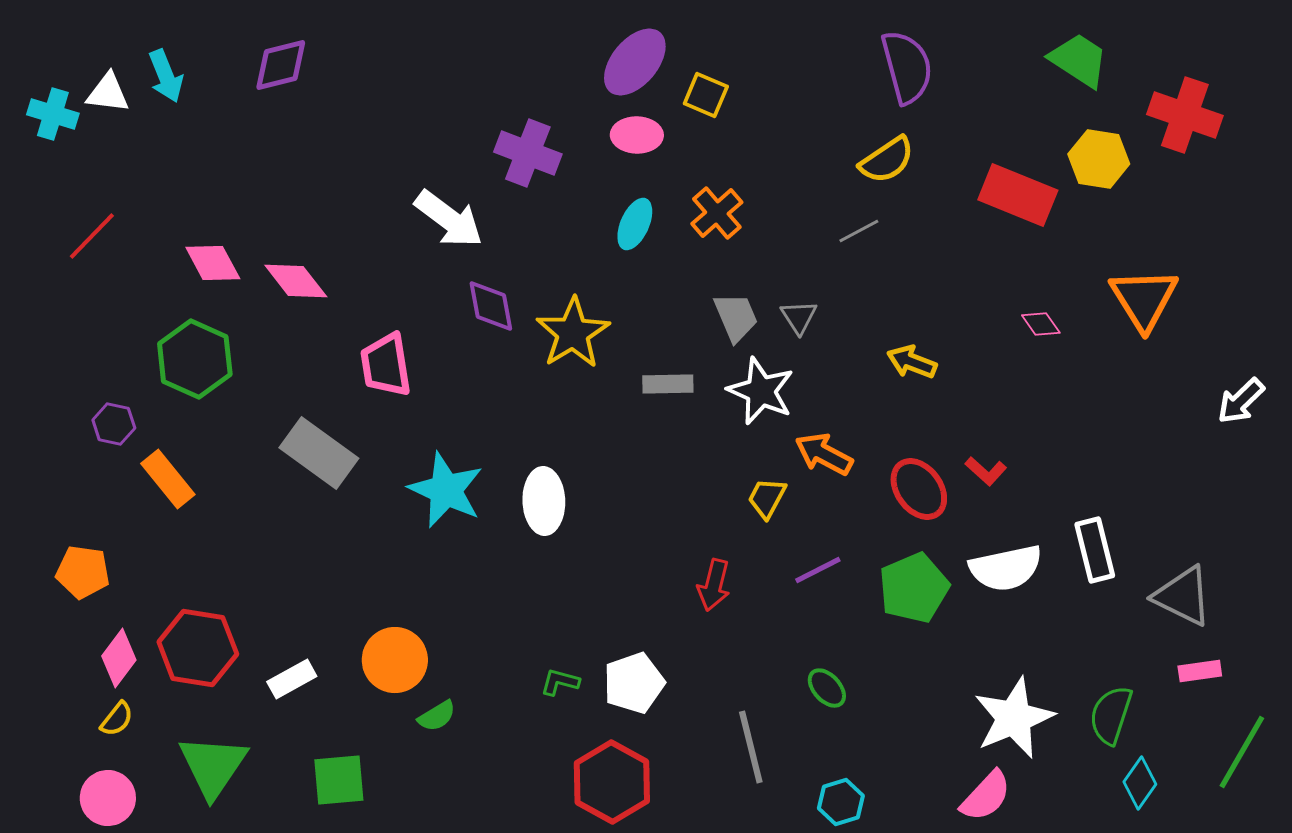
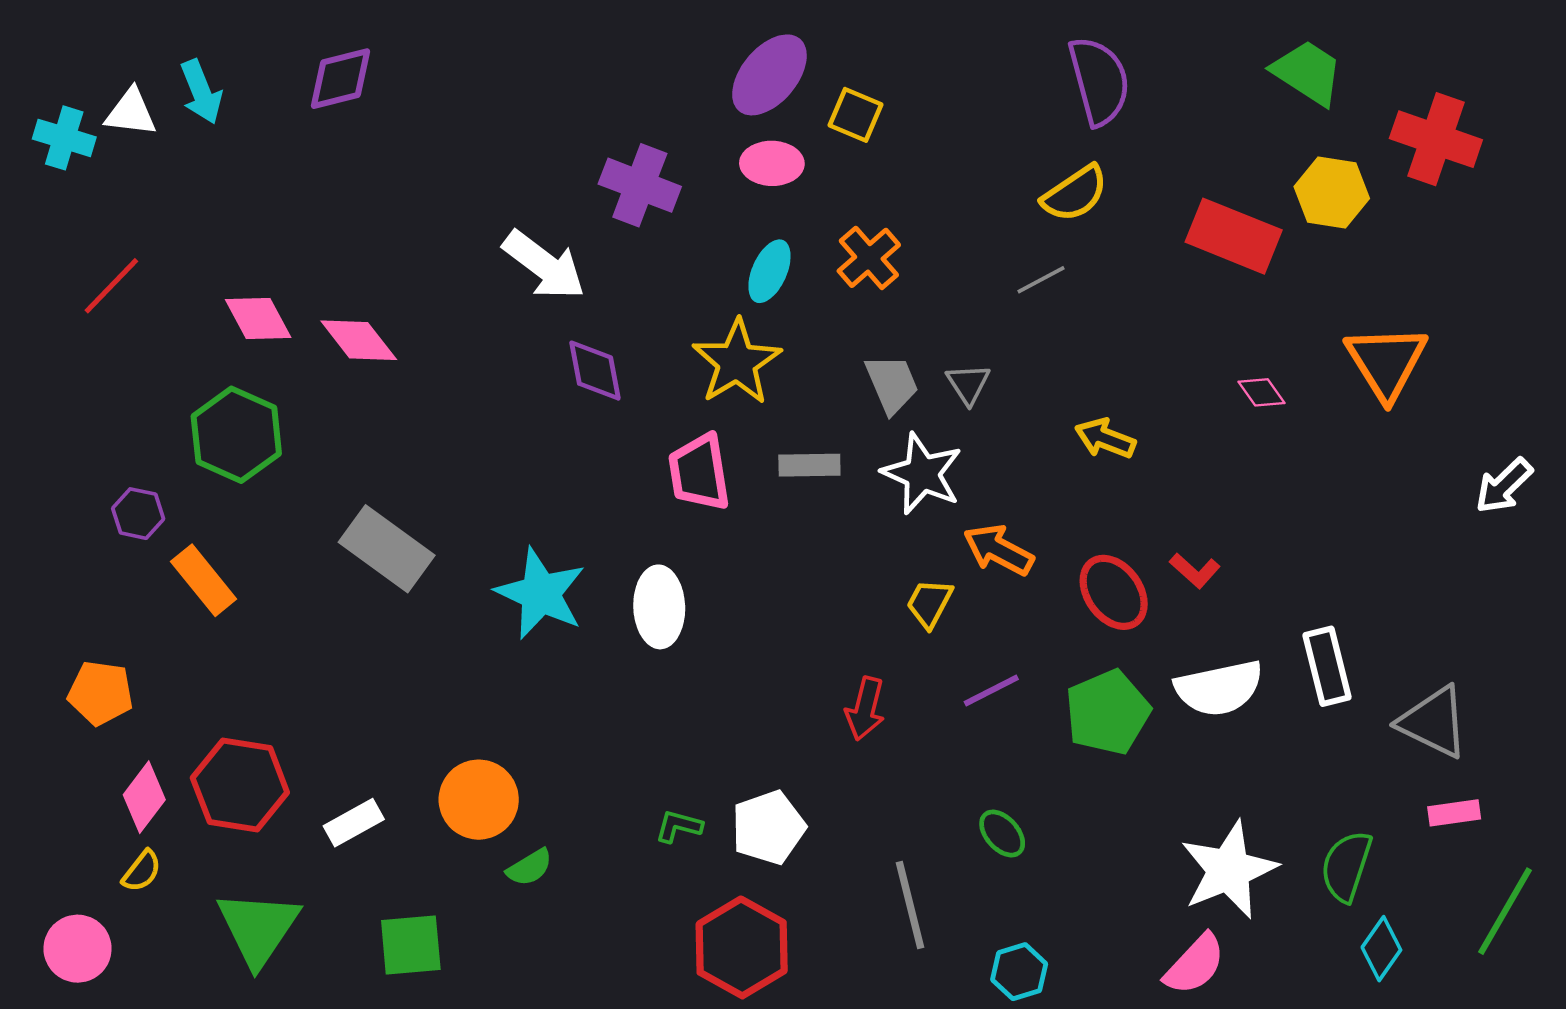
yellow star: (573, 333) -> (737, 362), moved
pink trapezoid: (386, 365) -> (699, 472), moved
pink circle: (108, 798) -> (78, 949), moved

